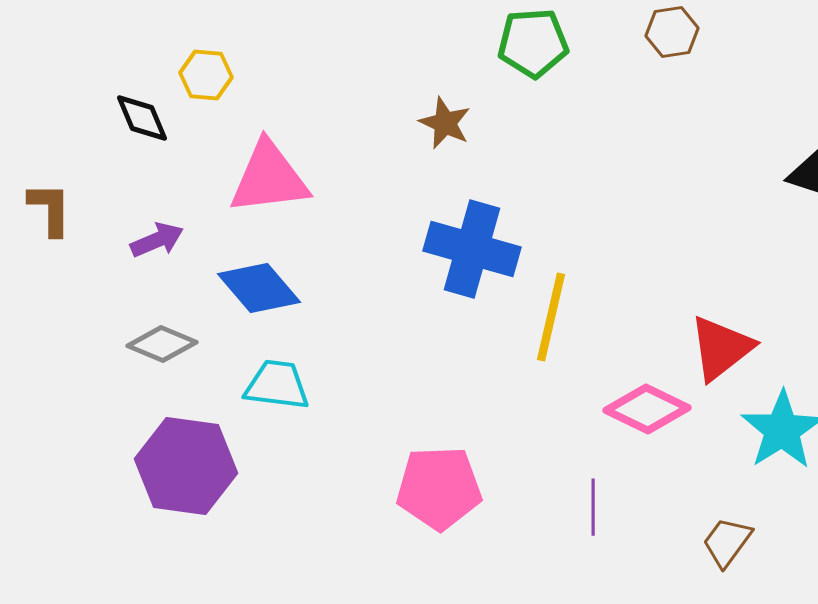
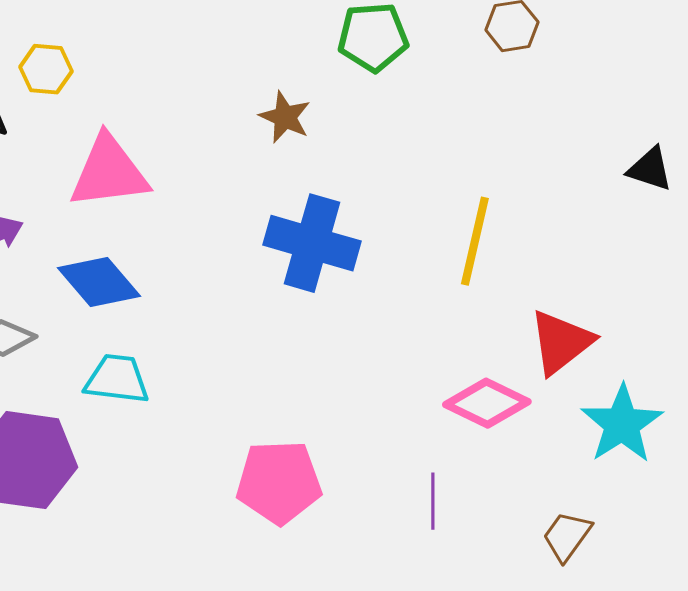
yellow line: (551, 317) -> (475, 241), moved

